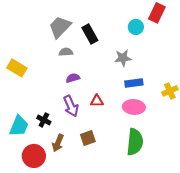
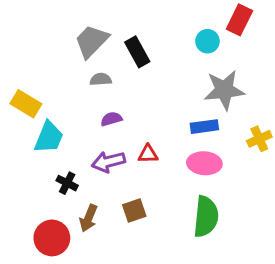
gray star: (123, 58) -> (224, 90), moved, size x1.5
purple arrow: (71, 106) -> (108, 162), turned 100
cyan trapezoid: (19, 126) -> (49, 137), moved

